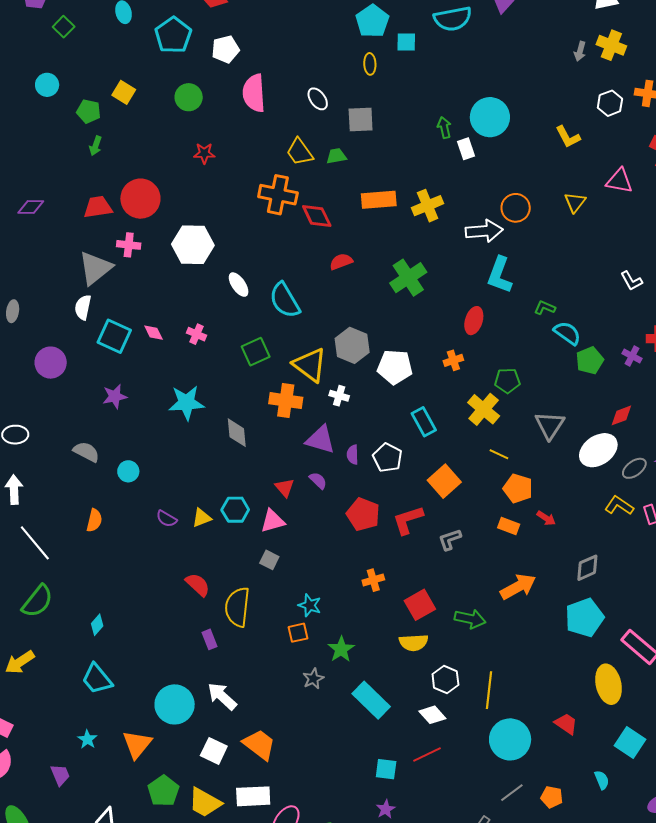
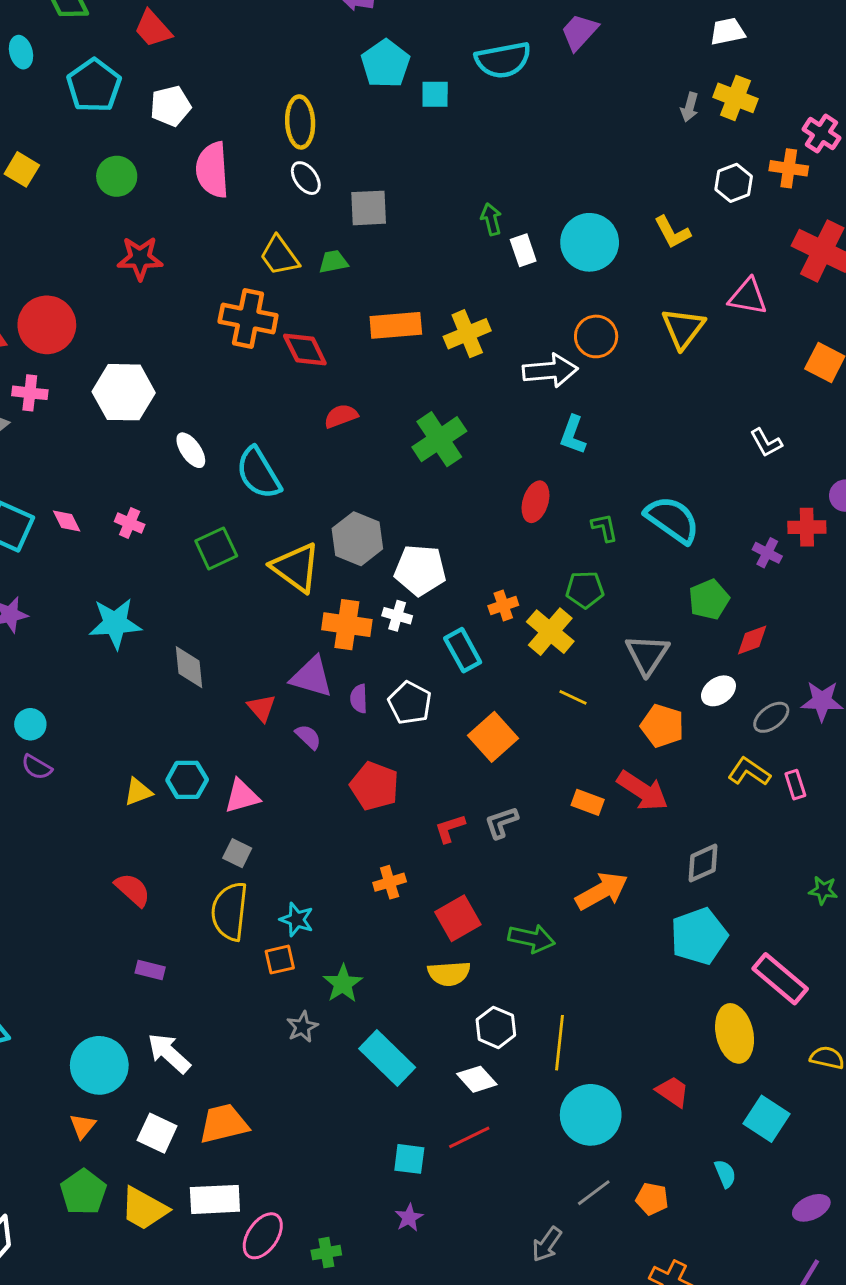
yellow ellipse: (370, 64) -> (300, 122), moved, size x1.6
cyan circle: (490, 117) -> (590, 242), moved
red star: (204, 153) -> (140, 258), size x1.4
yellow triangle: (575, 202) -> (683, 328), size x1.4
cyan L-shape: (500, 275) -> (573, 435), size x0.7
green L-shape: (545, 308) -> (604, 528), moved, turned 55
cyan semicircle: (567, 333) -> (672, 520), size x1.4
orange cross: (453, 360) -> (503, 606), moved
green pentagon: (590, 360) -> (709, 599), moved
white cross: (339, 396) -> (397, 616), moved
orange cross: (286, 401) -> (347, 625), moved
white ellipse: (598, 450) -> (718, 691), size x0.6
red triangle: (285, 488) -> (261, 708), moved
orange pentagon: (518, 488) -> (662, 726), moved
red arrow: (546, 518) -> (643, 791), size x1.8
purple semicircle: (167, 519) -> (37, 767), moved
red L-shape: (408, 520) -> (450, 828), moved, size x0.7
yellow semicircle: (237, 607) -> (230, 911), moved
purple rectangle: (209, 639) -> (150, 970), turned -54
orange triangle: (137, 744) -> (83, 1126), moved, size x0.6
orange trapezoid: (259, 745) -> (224, 1124), turned -51

